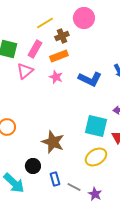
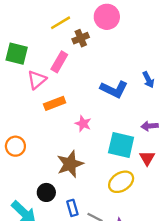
pink rectangle: (35, 49) -> (59, 62), moved
orange rectangle: (59, 56) -> (55, 103), moved
pink star: (56, 77) -> (83, 124), moved
brown star: (53, 142) -> (70, 164), turned 30

